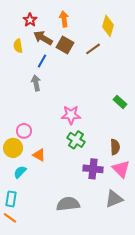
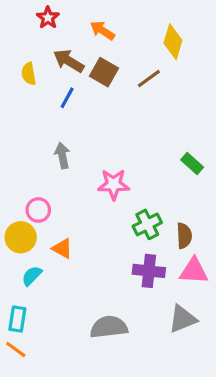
orange arrow: (64, 19) -> (102, 30), turned -49
red star: (30, 20) -> (48, 18), moved
gray arrow: (36, 83) -> (62, 156), moved
green cross: (76, 140) -> (147, 224), moved, turned 30
pink triangle: (121, 169) -> (194, 271), turned -42

